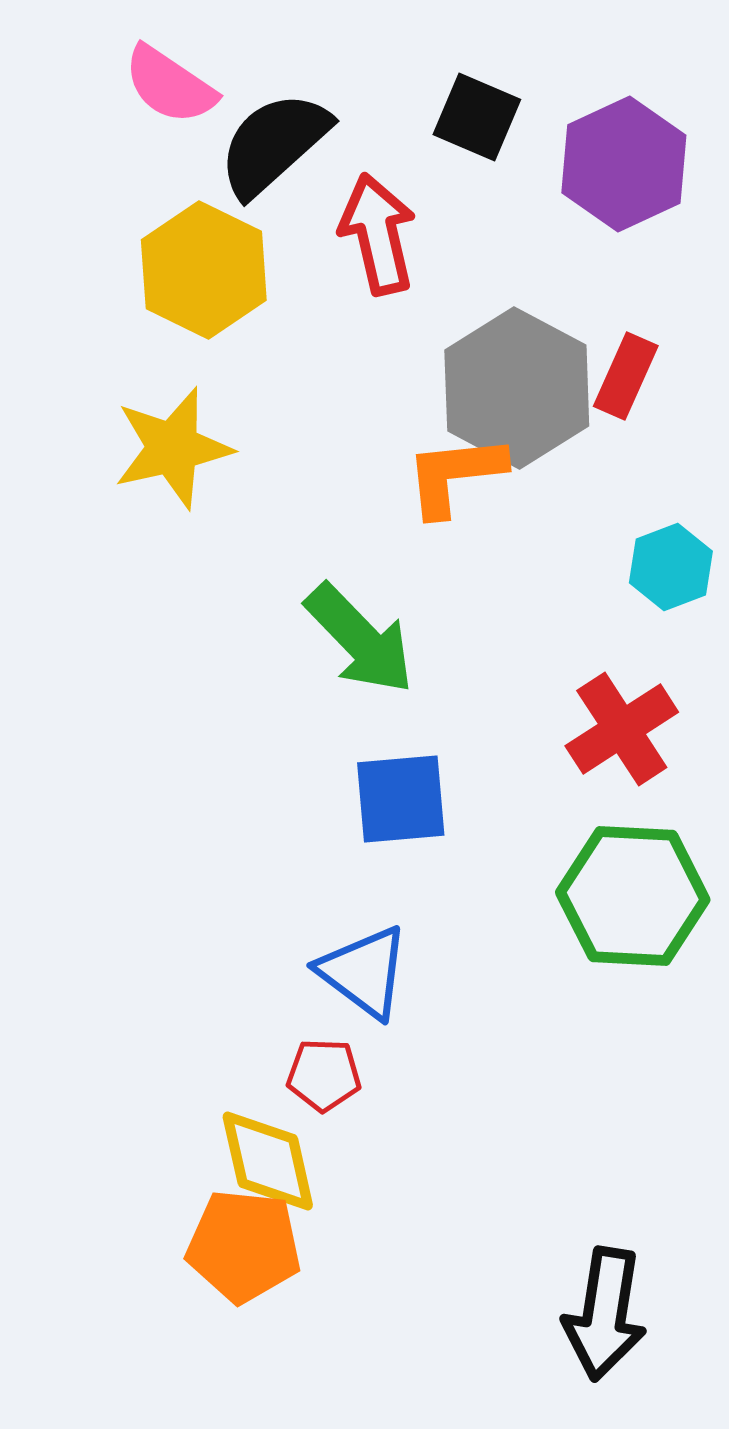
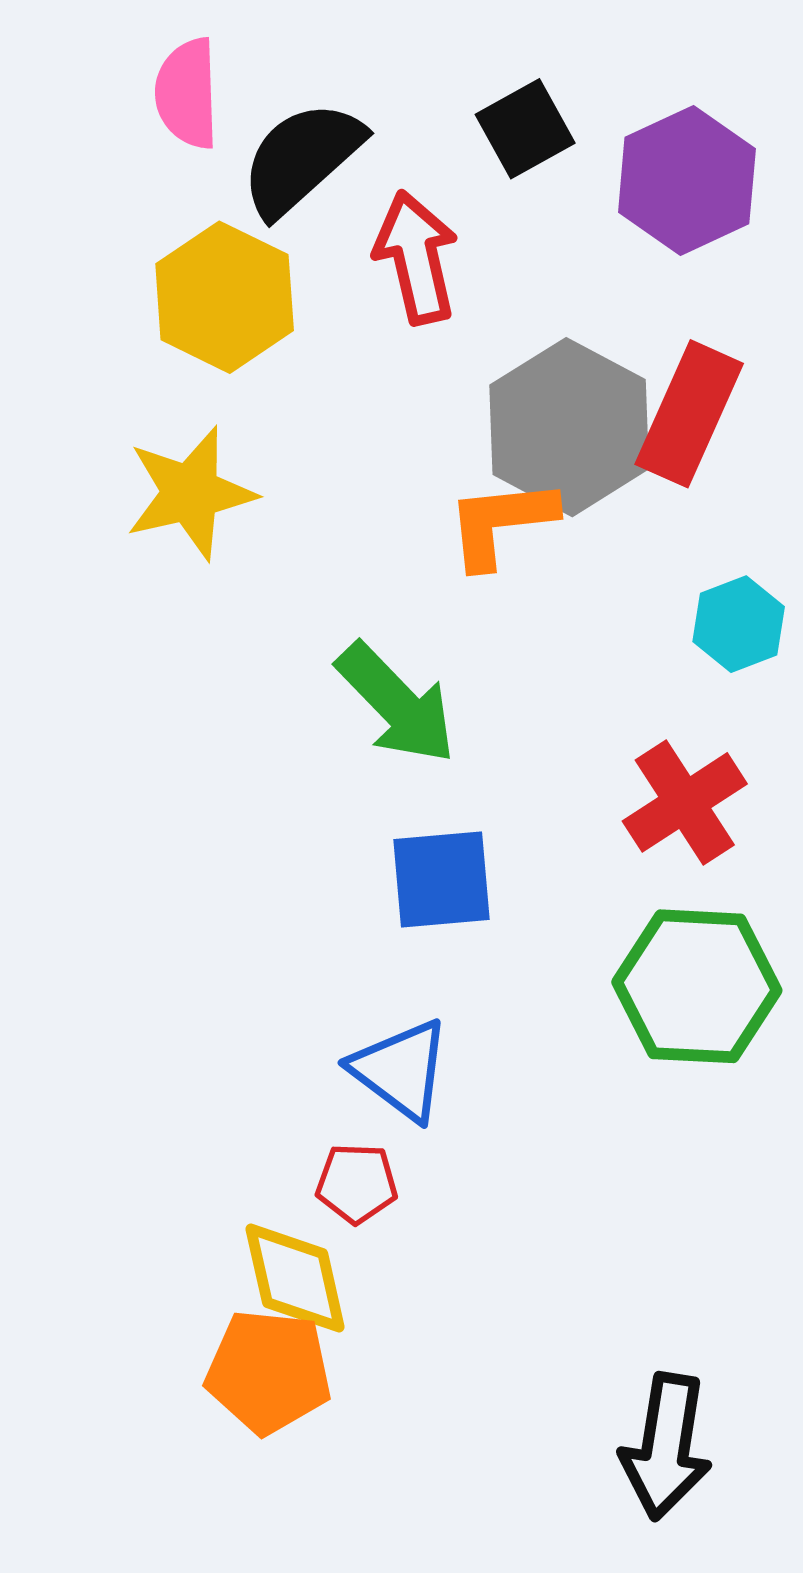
pink semicircle: (170, 85) -> (187, 93), turned 54
black square: (477, 117) -> (525, 129), turned 38
red rectangle: (626, 376) -> (689, 414), size x1.5

